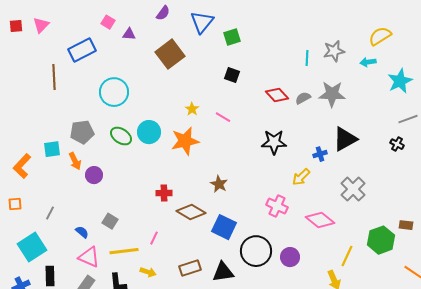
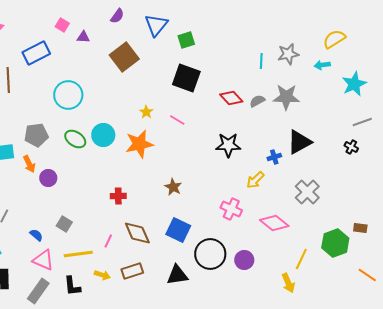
black square: (232, 75) -> (186, 78), size x1.8
brown diamond: (191, 212) -> (137, 233), moved, turned 36
brown rectangle: (190, 268) -> (132, 271), moved

